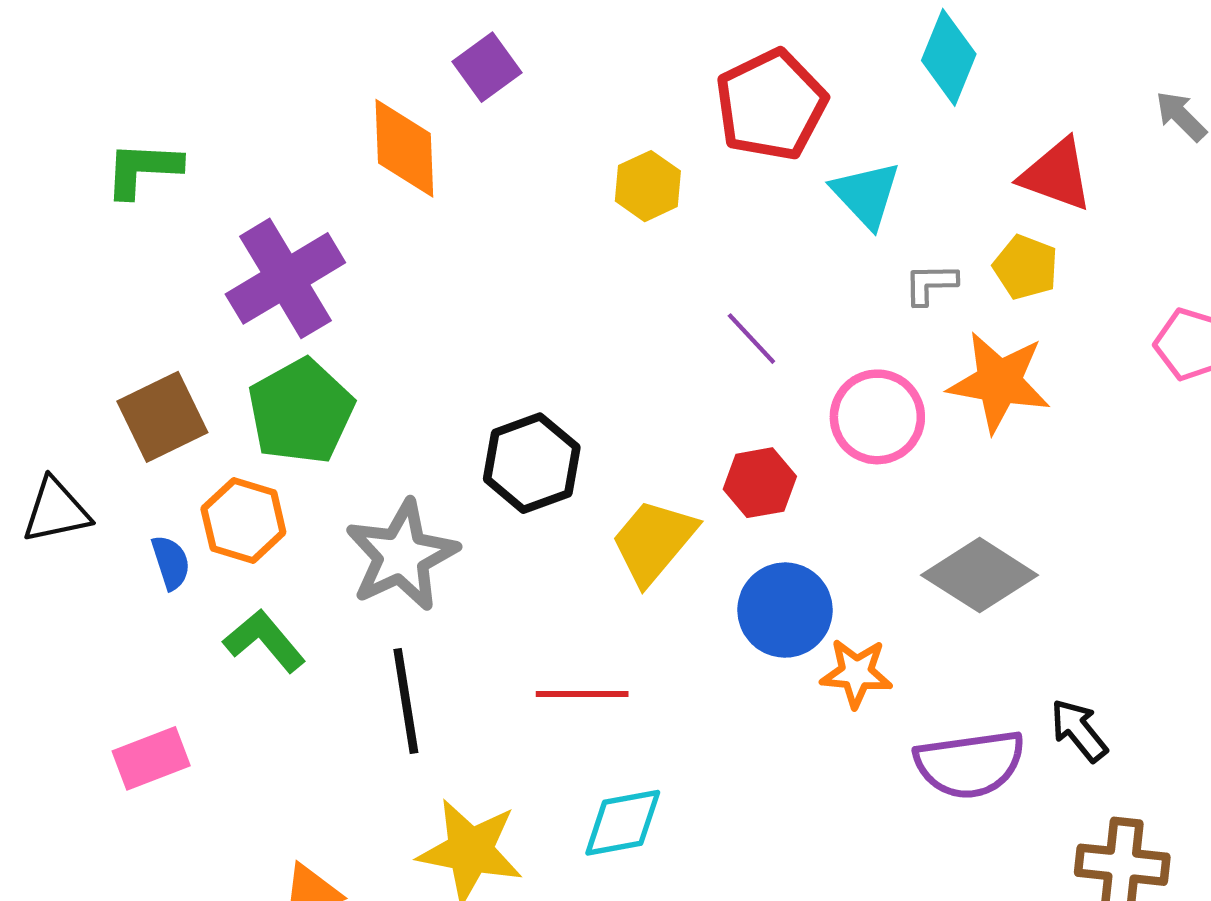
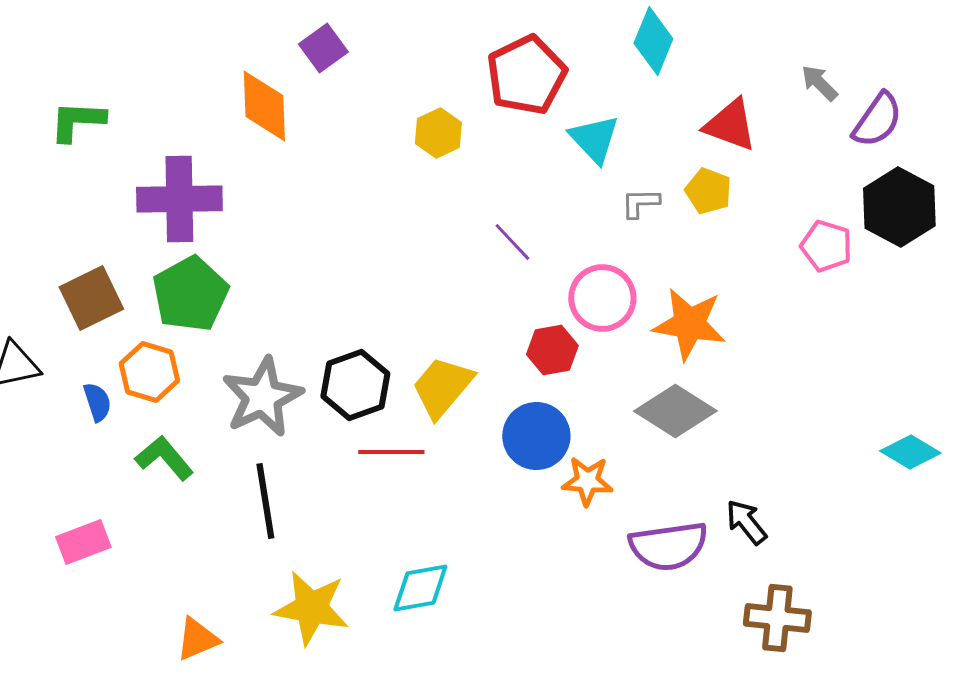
purple cross: (285, 278) -> (179, 199), turned 30
orange star: (999, 382) -> (689, 324), moved
black hexagon: (532, 463) -> (355, 385), moved
red hexagon: (760, 483) -> (552, 350), moved
red line: (582, 694) -> (391, 452), moved

